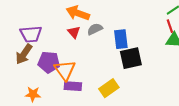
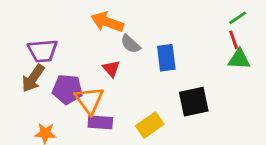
gray semicircle: (95, 29) -> (131, 44), turned -112
red triangle: (74, 32) -> (111, 69), moved
black square: (131, 58) -> (194, 102), moved

